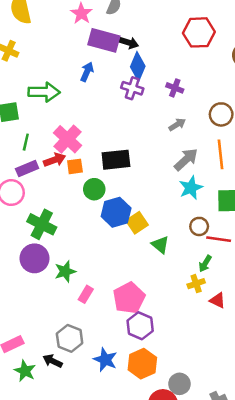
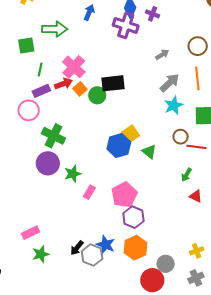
purple cross: (132, 88) -> (126, 25), size x1.4
purple cross: (175, 88) -> (153, 14), moved
orange square: (75, 166) -> (80, 89), turned -32
green circle: (94, 189) -> (97, 95), moved
blue hexagon: (116, 212) -> (119, 146), moved
green arrow: (205, 264) -> (187, 175), moved
yellow cross: (196, 284) -> (197, 251), moved
gray hexagon: (70, 338) -> (92, 255), moved
black arrow: (53, 361) -> (77, 248), moved, turned -77
green star: (25, 371) -> (41, 254), turned 30

